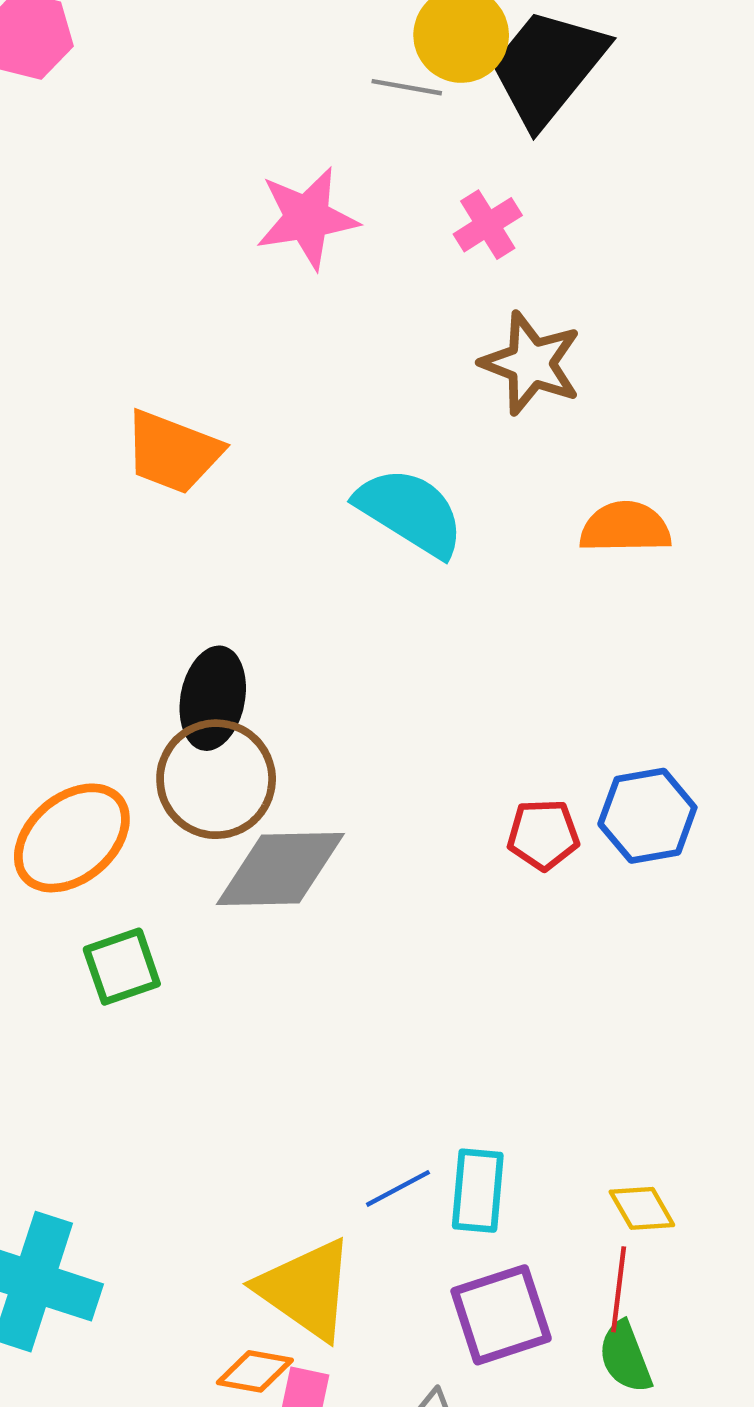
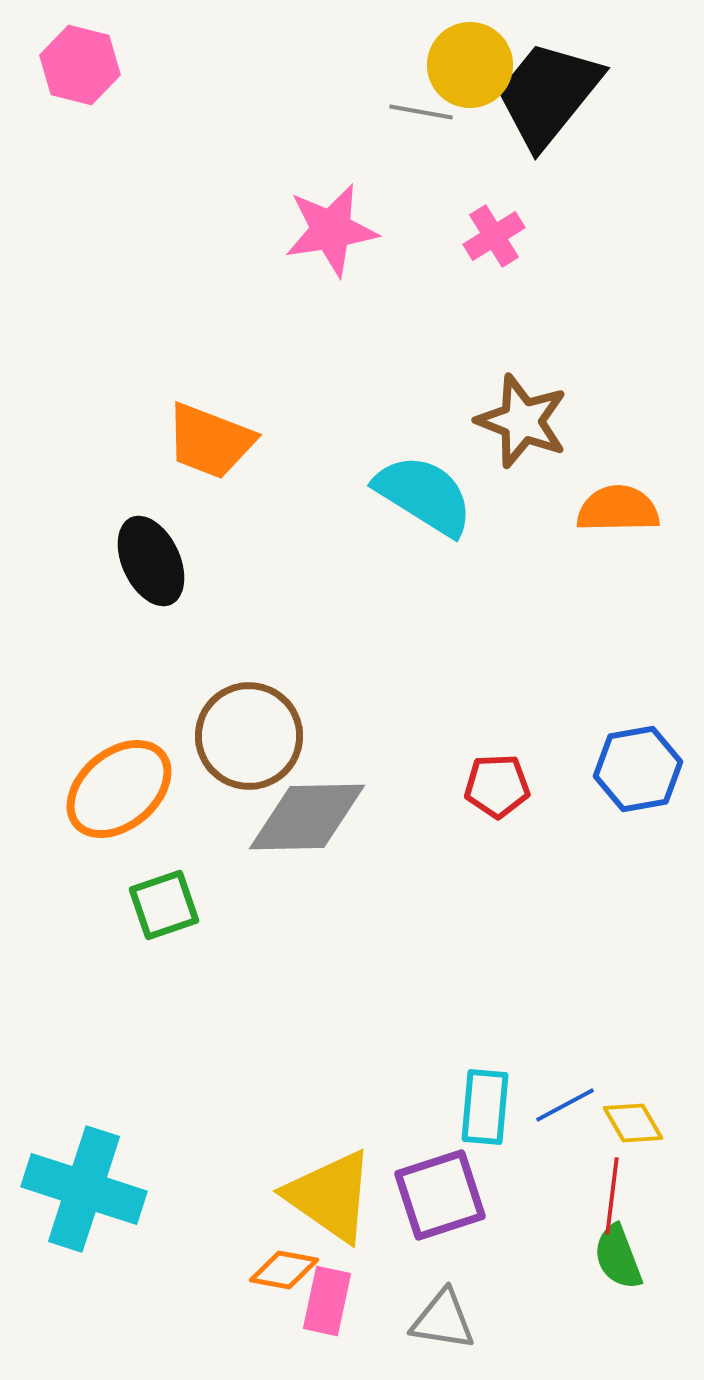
brown star: (531, 363) -> (522, 421), moved
black ellipse: (213, 698) -> (151, 561), moved, turned -36
red pentagon: (543, 835) -> (497, 786), moved
blue line: (398, 1188) -> (565, 1105), moved
purple square: (501, 1315) -> (440, 1195), moved

